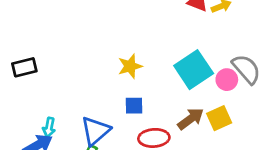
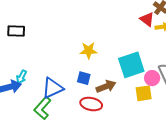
yellow square: (219, 118) -> (144, 93), moved
brown arrow: (191, 119) -> (106, 86), moved

